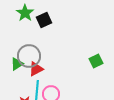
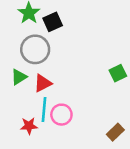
gray circle: (29, 56) -> (35, 49), moved

